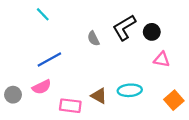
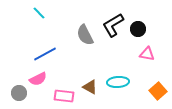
gray semicircle: (93, 39) -> (85, 35), size x1.5
gray circle: (13, 95) -> (19, 93), moved

